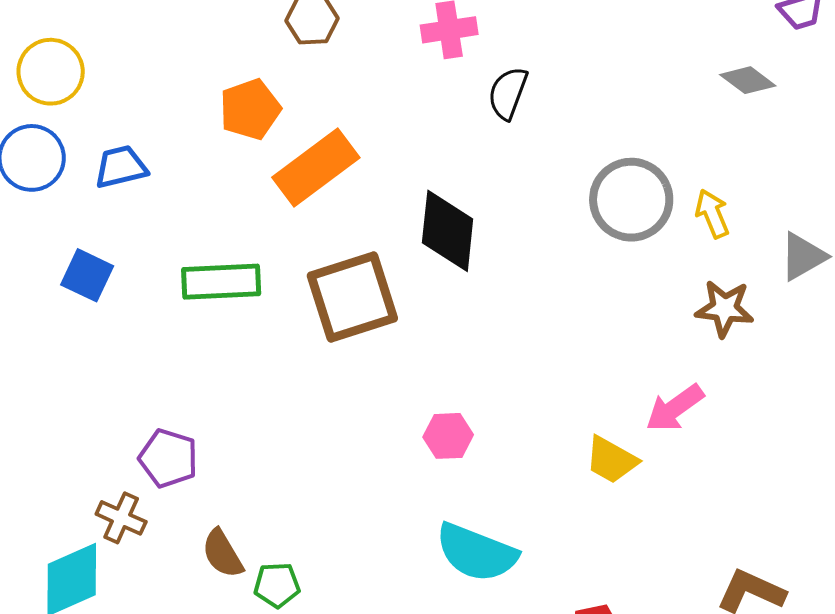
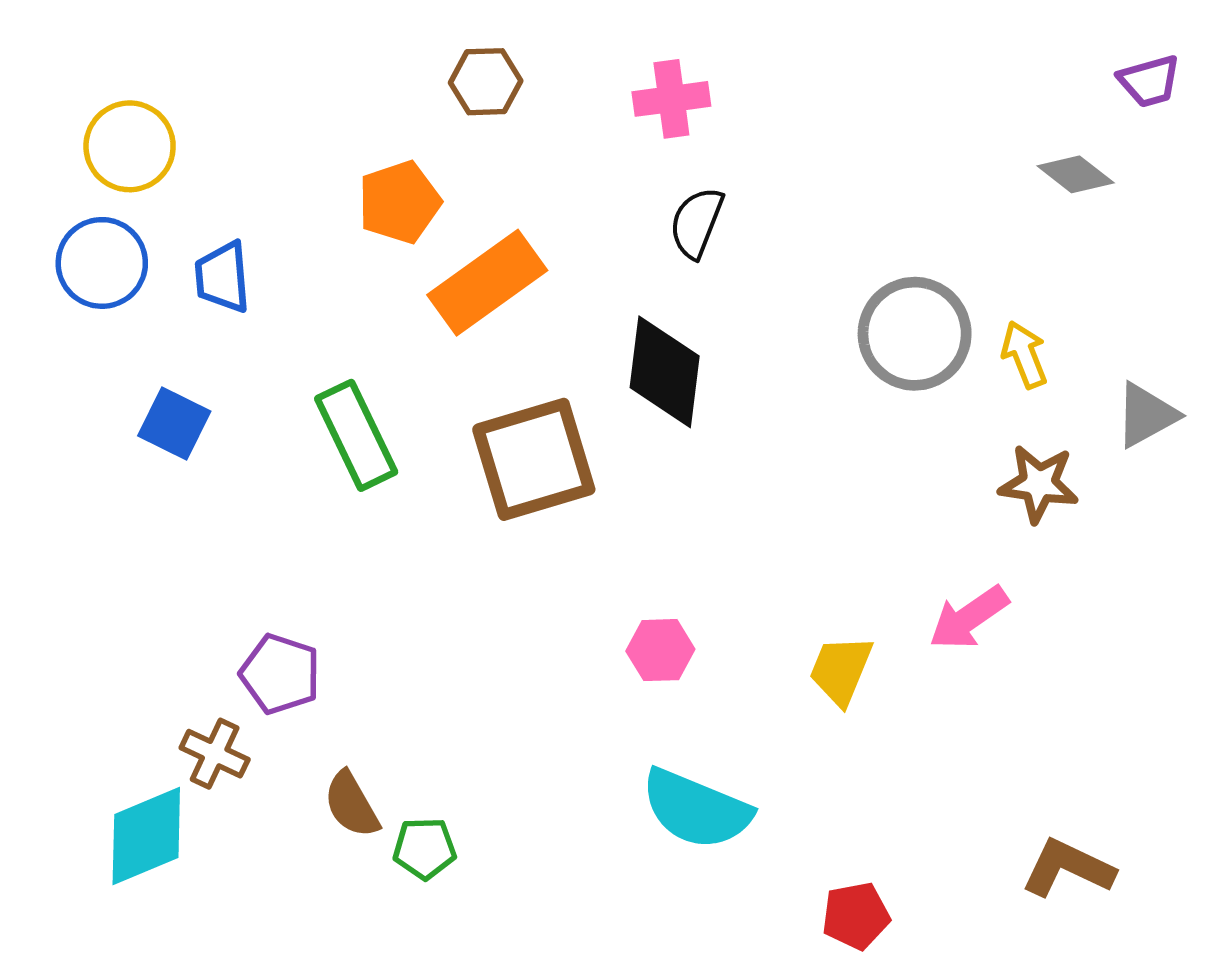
black semicircle: (508, 93) -> (697, 223), moved
blue trapezoid: (121, 167) -> (223, 277), turned -82
green rectangle: (221, 282) -> (356, 435), turned 66
yellow trapezoid: (611, 460) -> (841, 670), moved, turned 82

